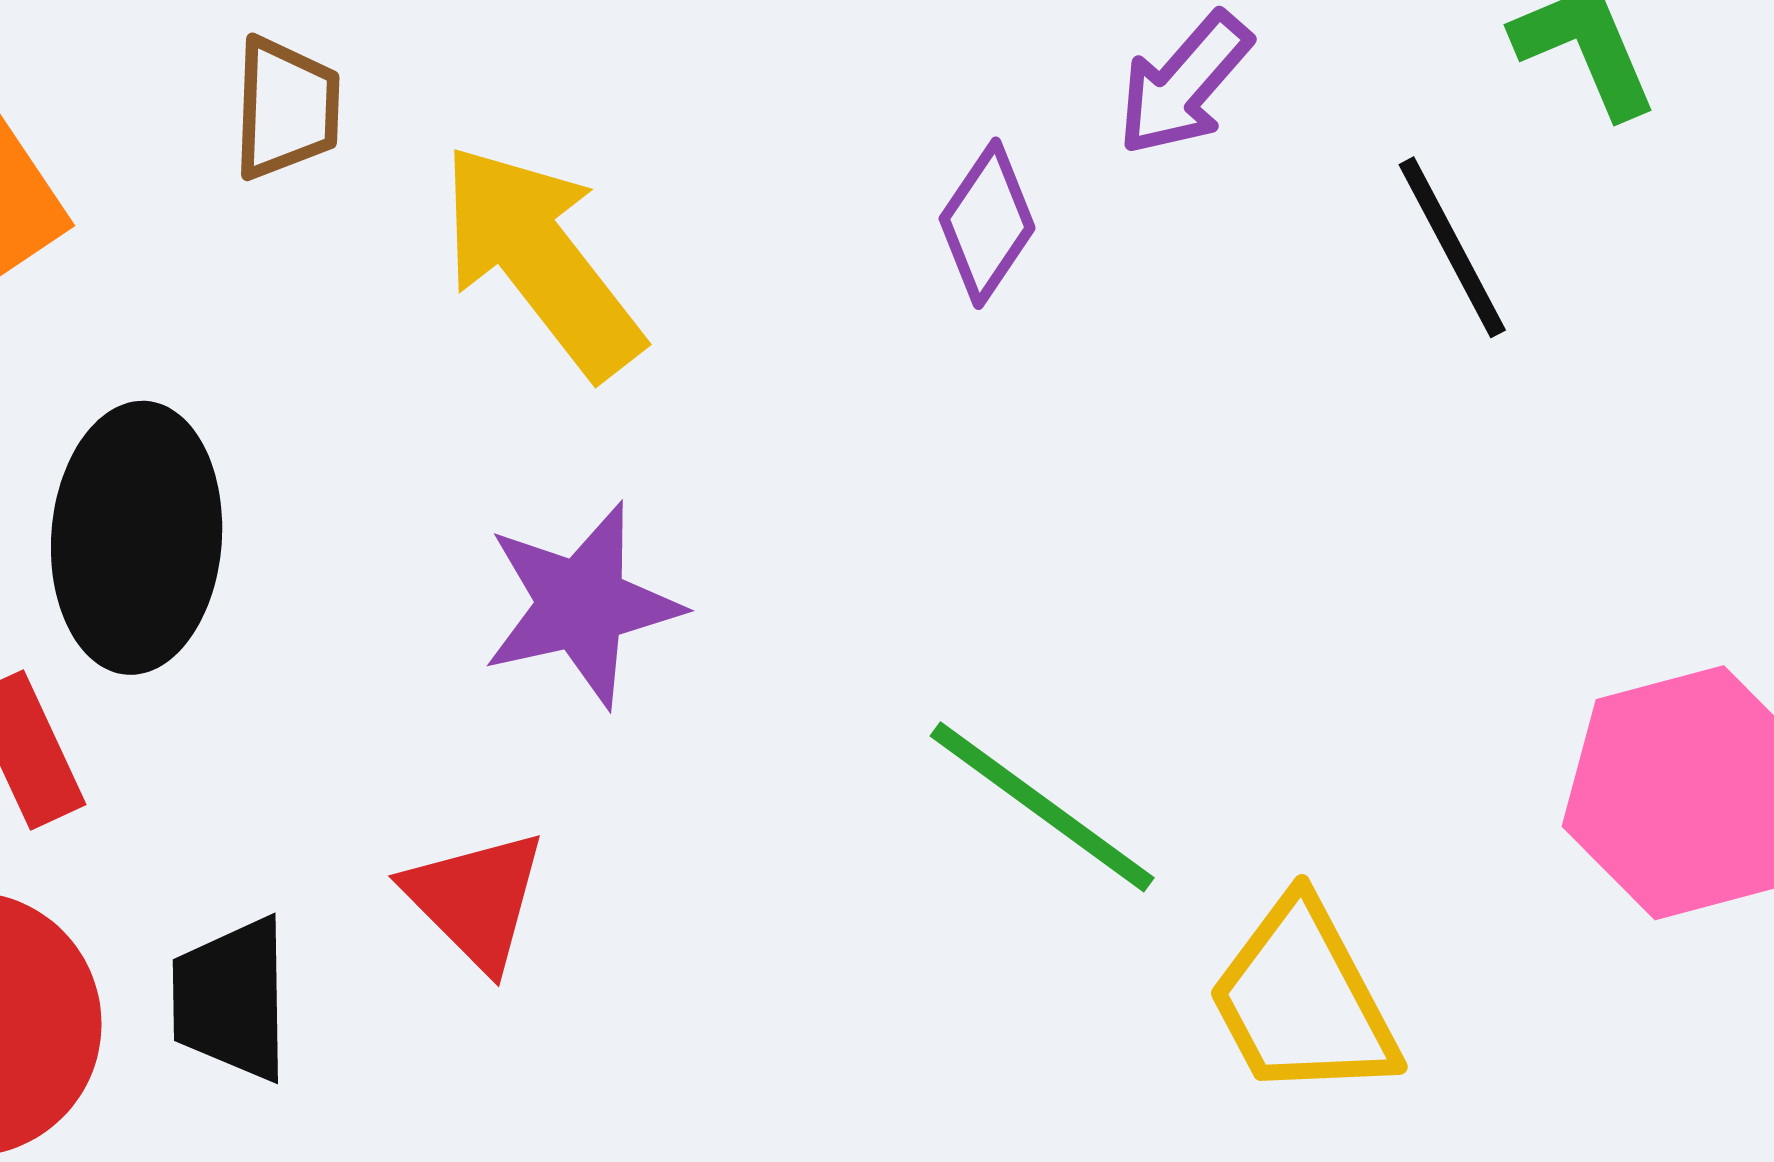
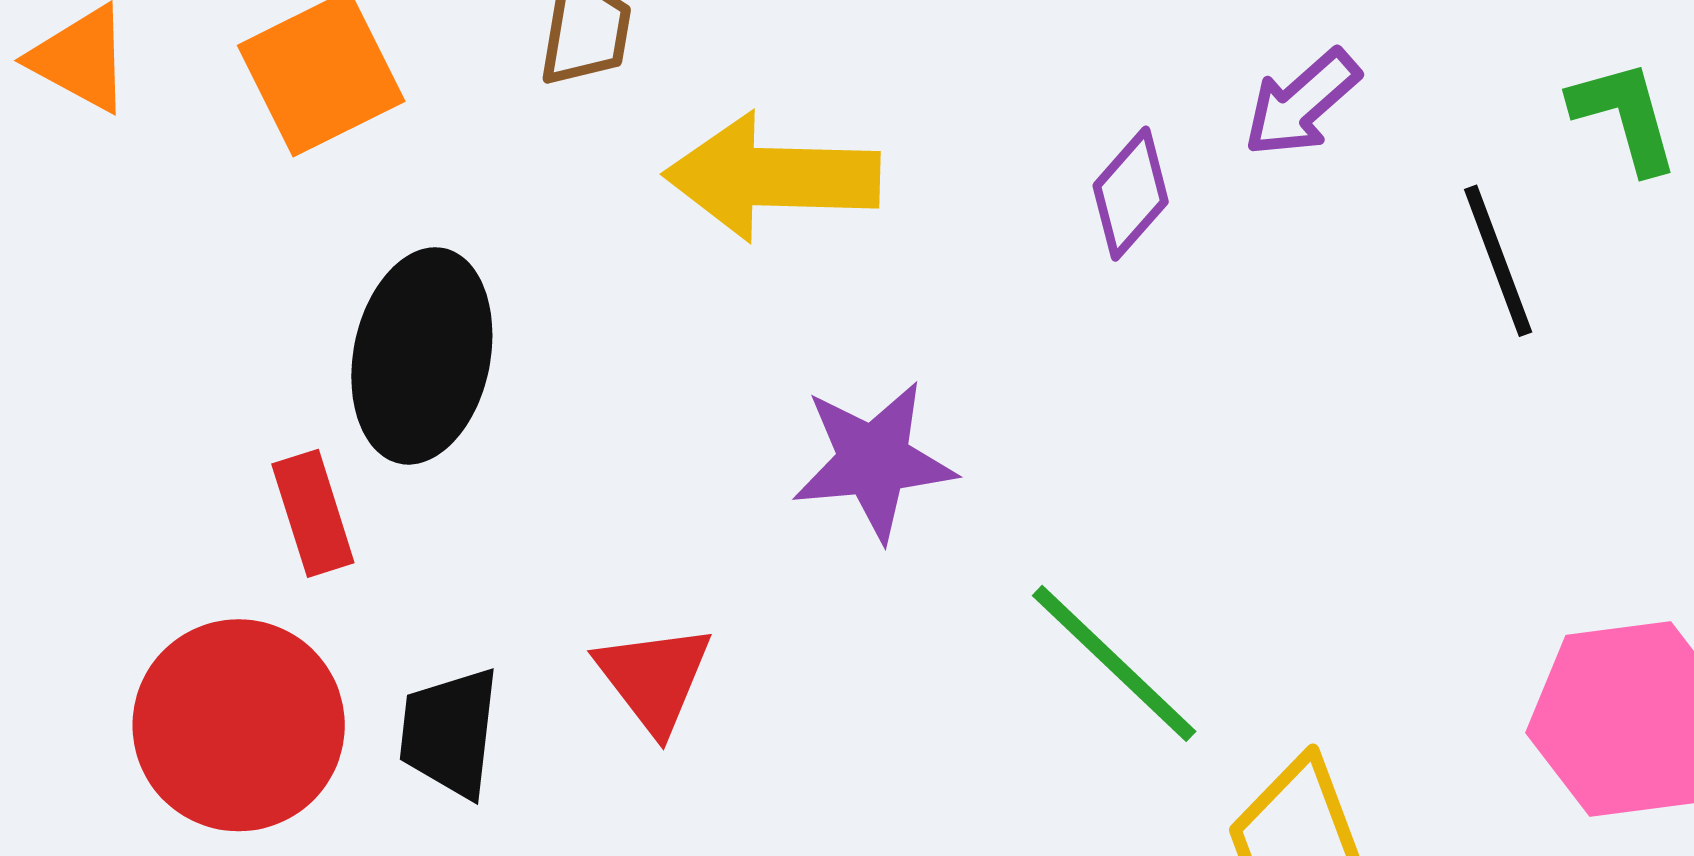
yellow arrow: (541, 260) -> (772, 177), turned -58
purple star: (582, 605) -> (874, 461), moved

